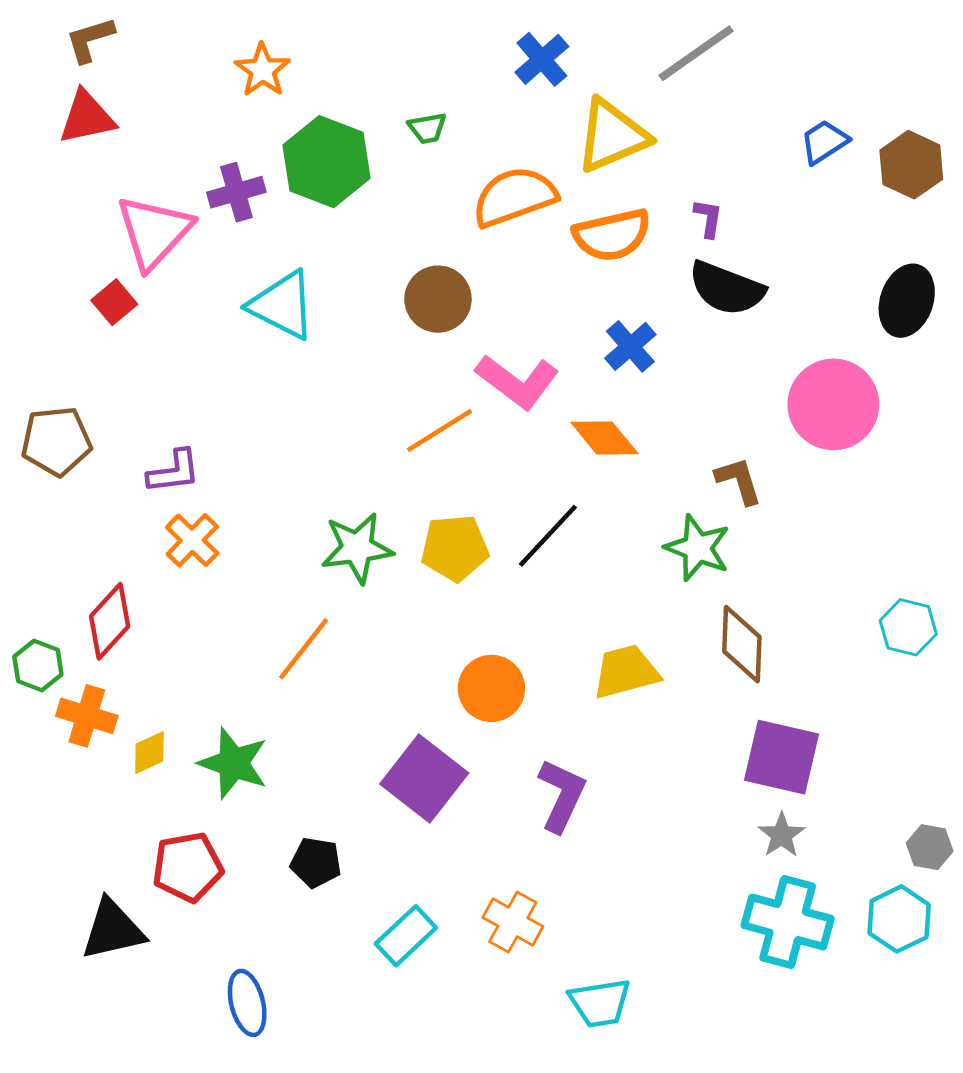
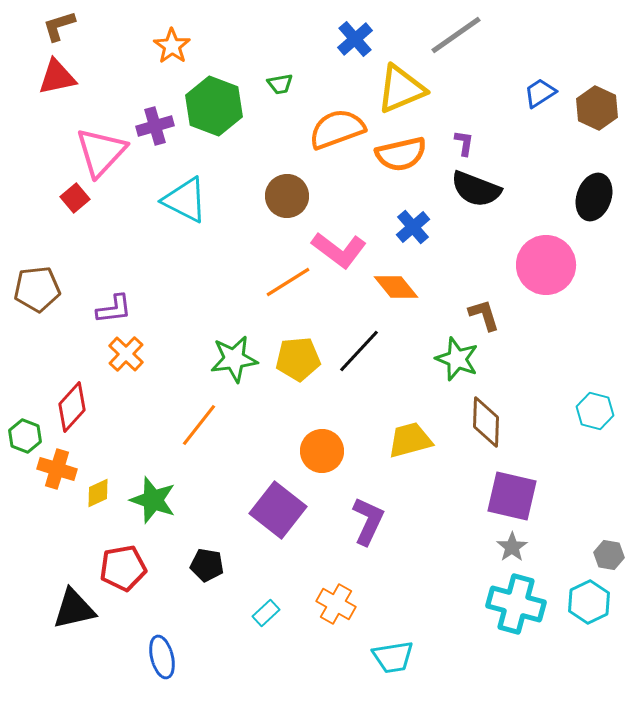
cyan rectangle: (406, 936) -> (266, 613), size x0.7

